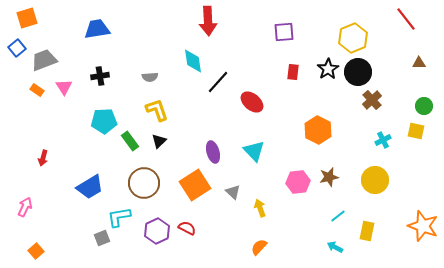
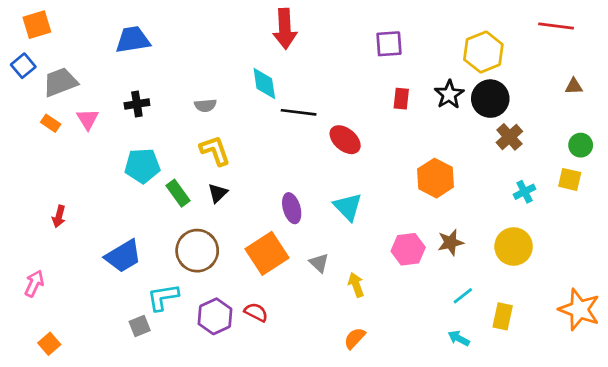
red line: (406, 19) -> (556, 26), turned -45
black line: (218, 82) -> (299, 112), turned 55

